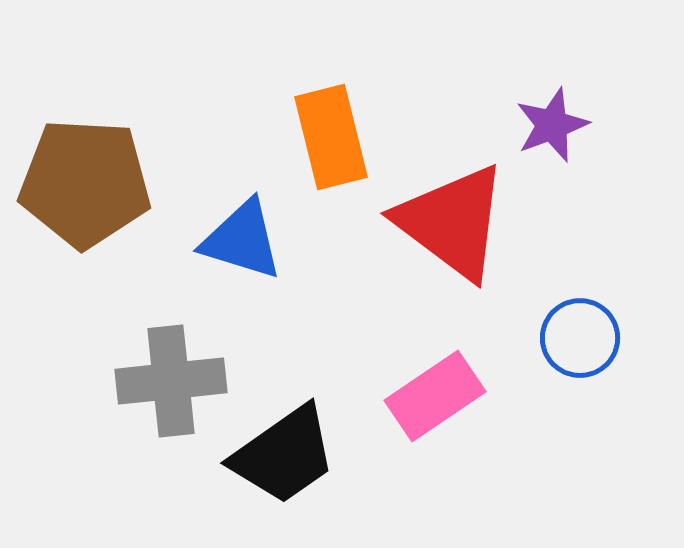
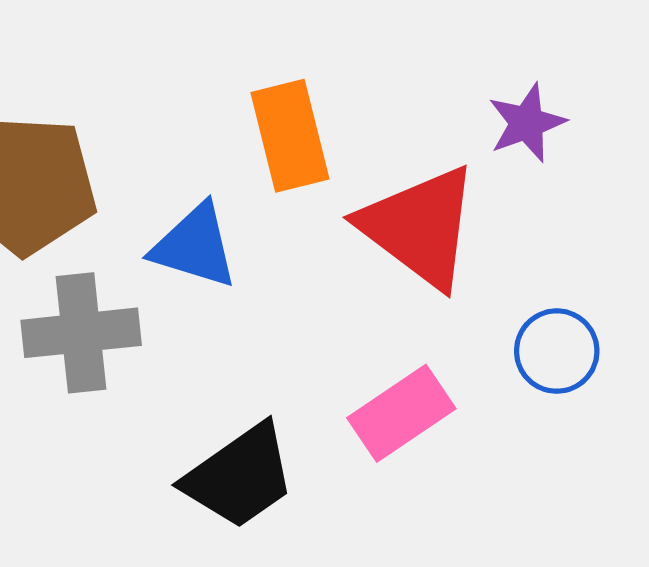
gray cross: (171, 381) -> (81, 333), moved

